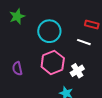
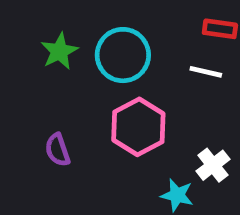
green star: (17, 16) -> (59, 51), moved
white cross: (77, 71) -> (213, 165), moved

